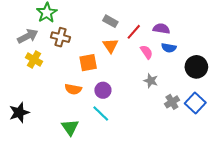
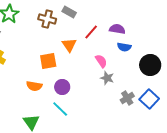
gray rectangle: (110, 21) -> (69, 12), moved
brown cross: (61, 37) -> (47, 19), moved
pink semicircle: (147, 52) -> (101, 61), moved

